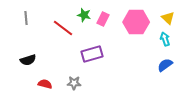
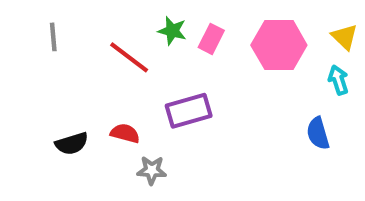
black semicircle: (28, 60) -> (72, 144), moved
blue semicircle: (165, 65) -> (318, 133), moved, turned -70
red semicircle: (45, 84) -> (125, 133), moved

